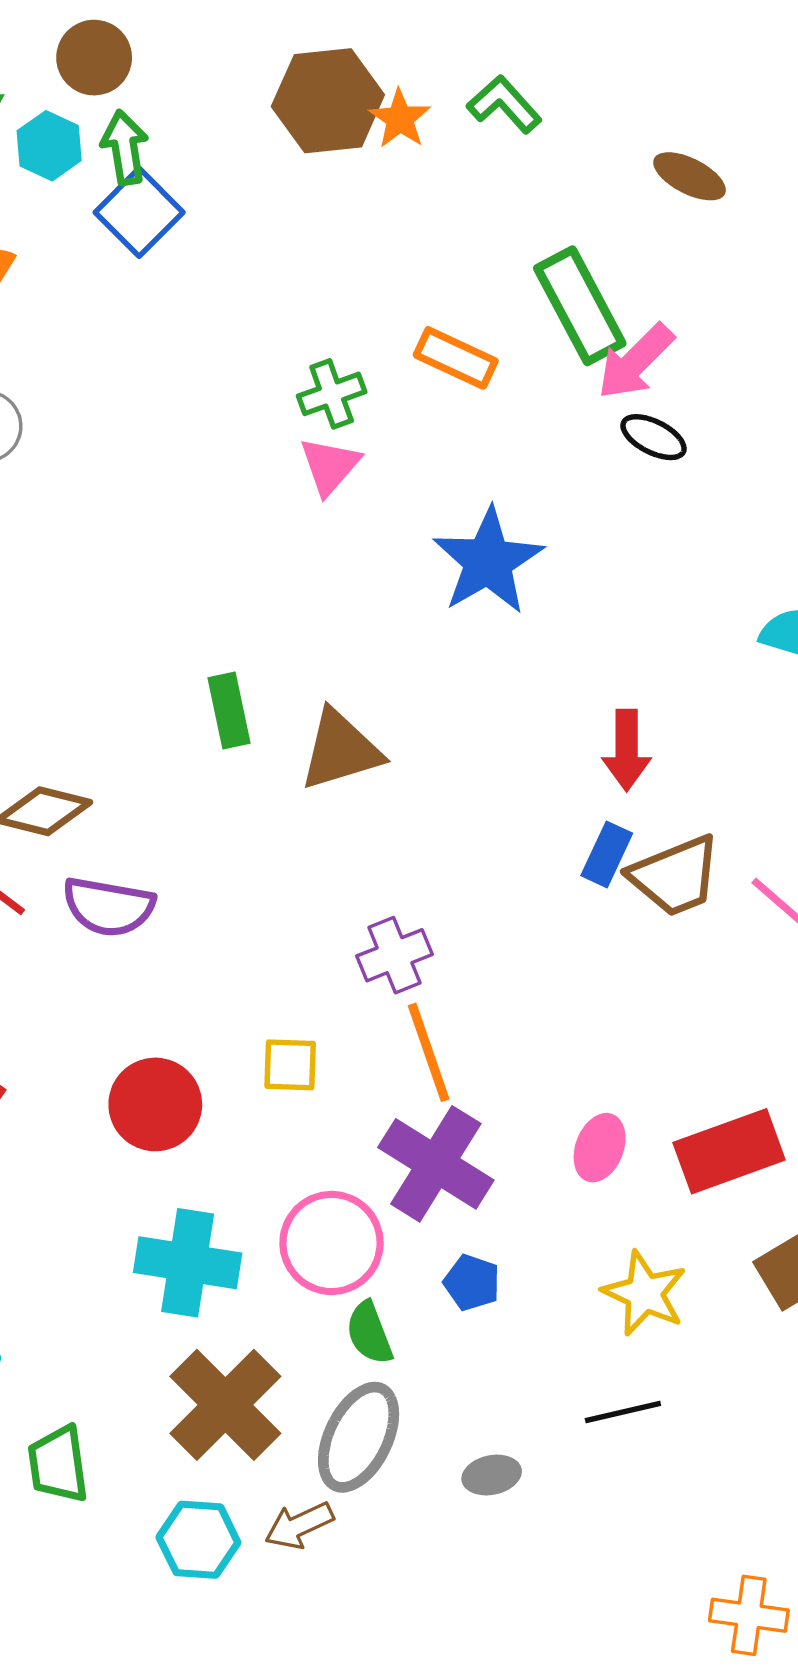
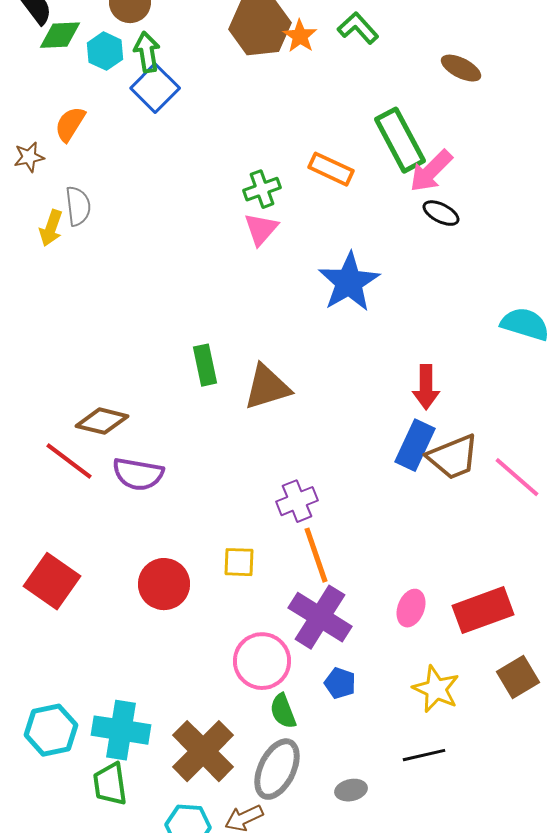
blue rectangle: (607, 854) -> (415, 445), size x1.4
cyan cross: (188, 1263) -> (121, 730), moved

